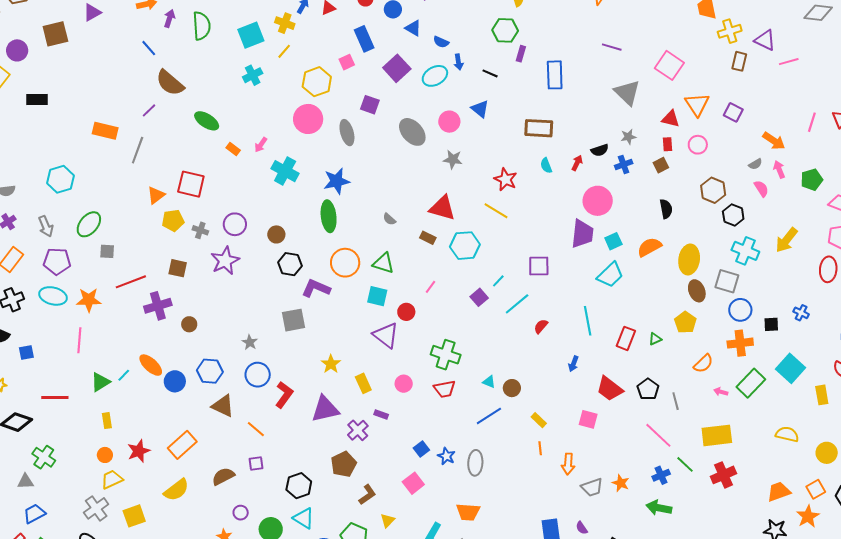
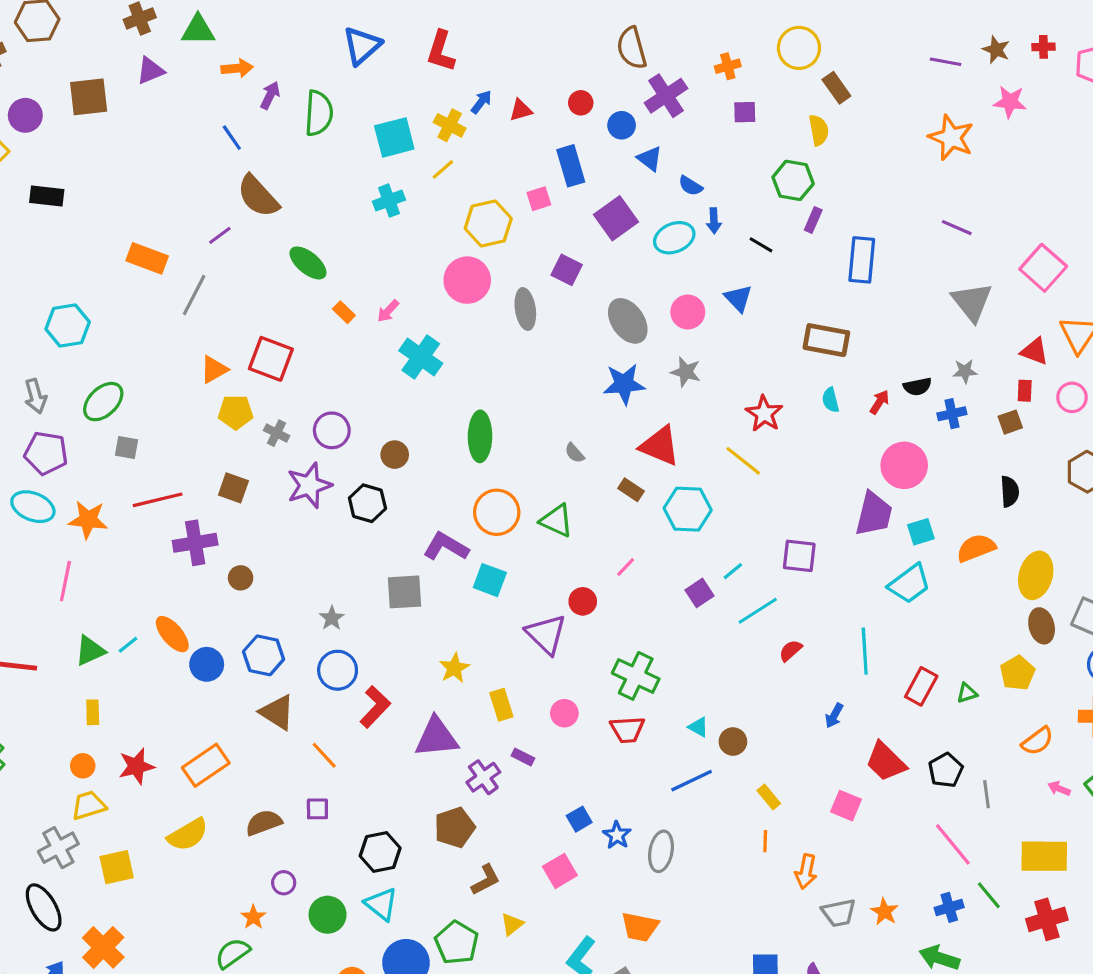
blue star: (337, 181) -> (624, 384), moved
black hexagon: (290, 264) -> (367, 503), moved
cyan square: (377, 296) -> (490, 580), moved

